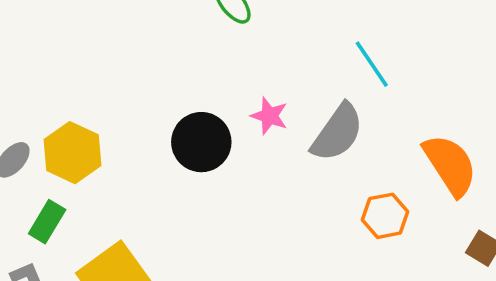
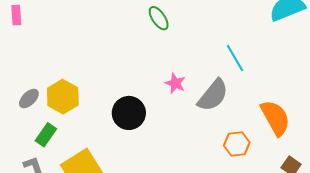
black circle: (201, 142) -> (129, 113), moved

